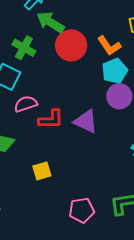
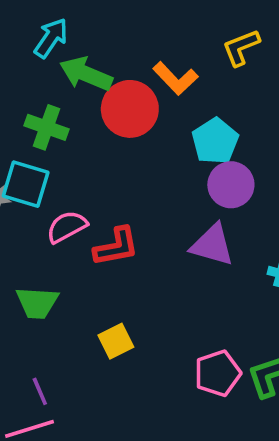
orange L-shape: (109, 46) -> (175, 78), moved
purple triangle: (86, 121) -> (212, 245), moved
pink pentagon: (82, 210) -> (218, 373), moved

